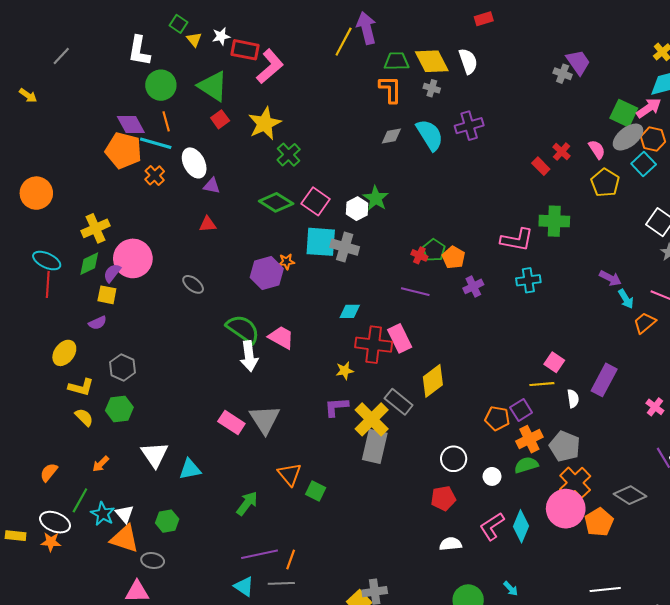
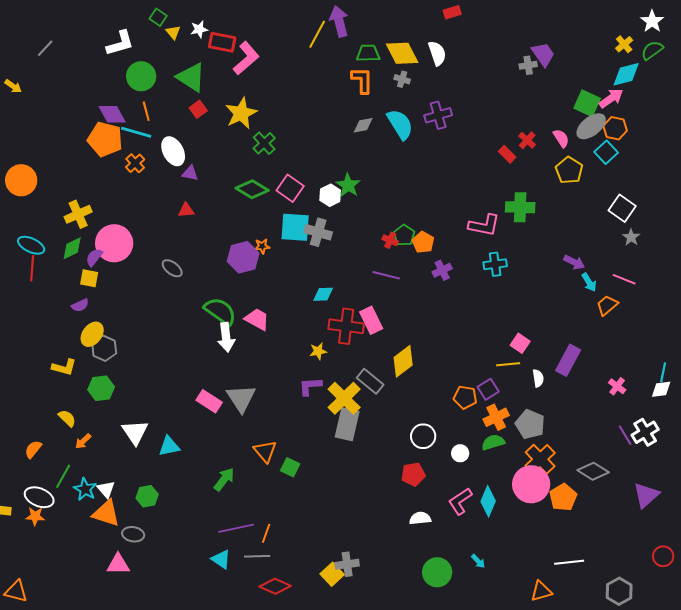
white L-shape: (139, 51) -> (120, 43), turned -116
gray cross: (563, 74) -> (528, 65), turned -30
yellow ellipse: (64, 353) -> (92, 334), moved
yellow semicircle: (84, 417) -> (67, 418), moved

